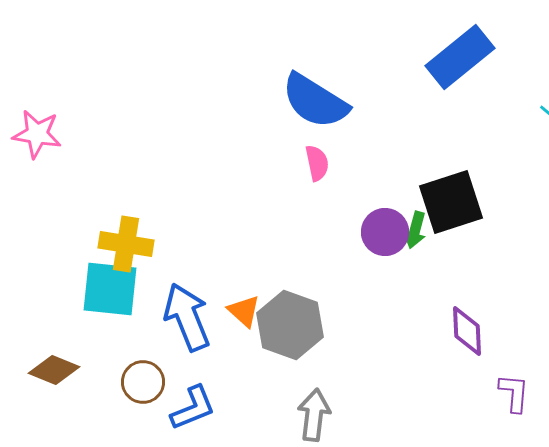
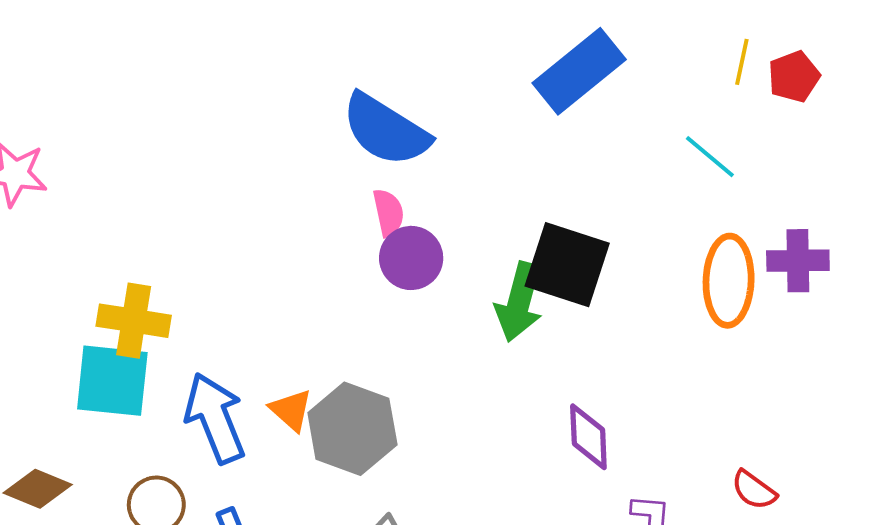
black square: (451, 202) -> (567, 265), turned 36
green arrow: (415, 230) -> (519, 302), size x1.6
purple circle: (385, 232) -> (411, 258), moved

